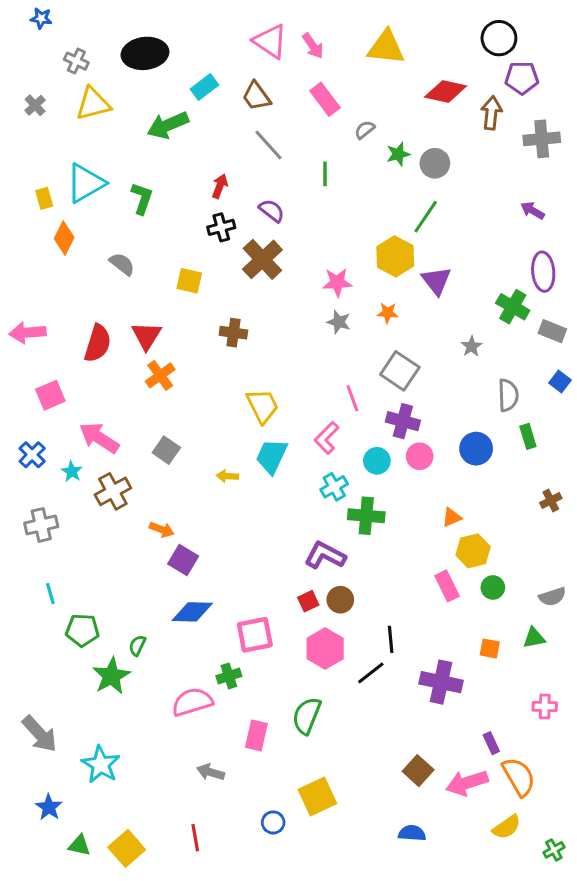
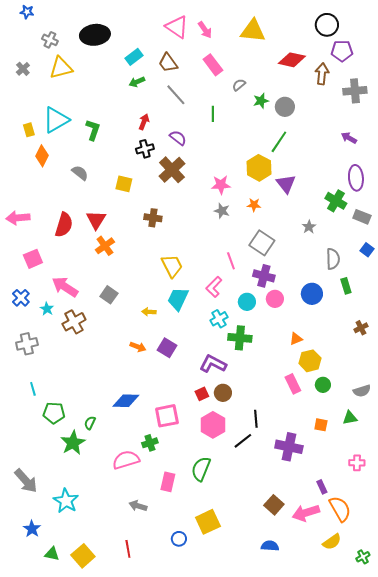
green arrow: (168, 125) -> (137, 82), moved, size x0.6
orange arrow: (162, 529) -> (138, 347), moved
purple square: (183, 560) -> (167, 348), moved

